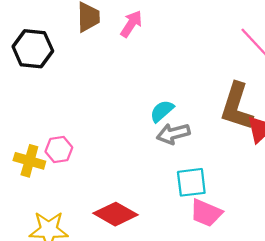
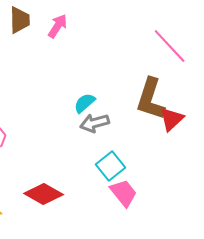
cyan square: (191, 182) -> (111, 166), turned -32
pink trapezoid: (206, 213) -> (124, 193), turned -152

